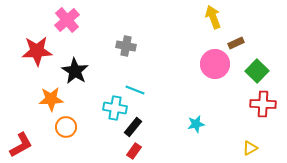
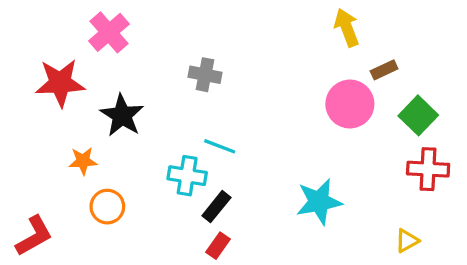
orange star: (51, 99) -> (83, 161), size x0.7
cyan star: (196, 124) -> (319, 202), size x1.6

